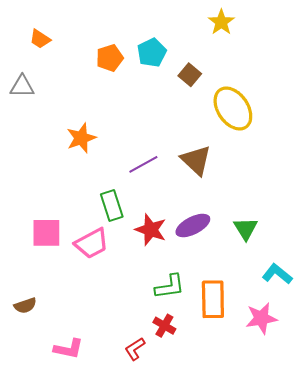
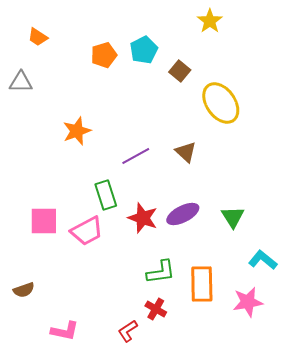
brown triangle: (196, 160) -> (186, 152), size x0.7

